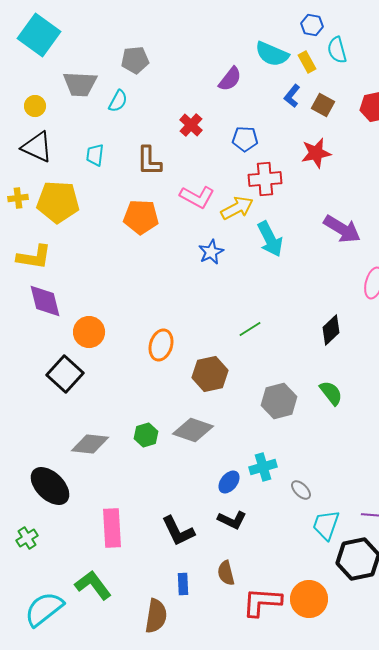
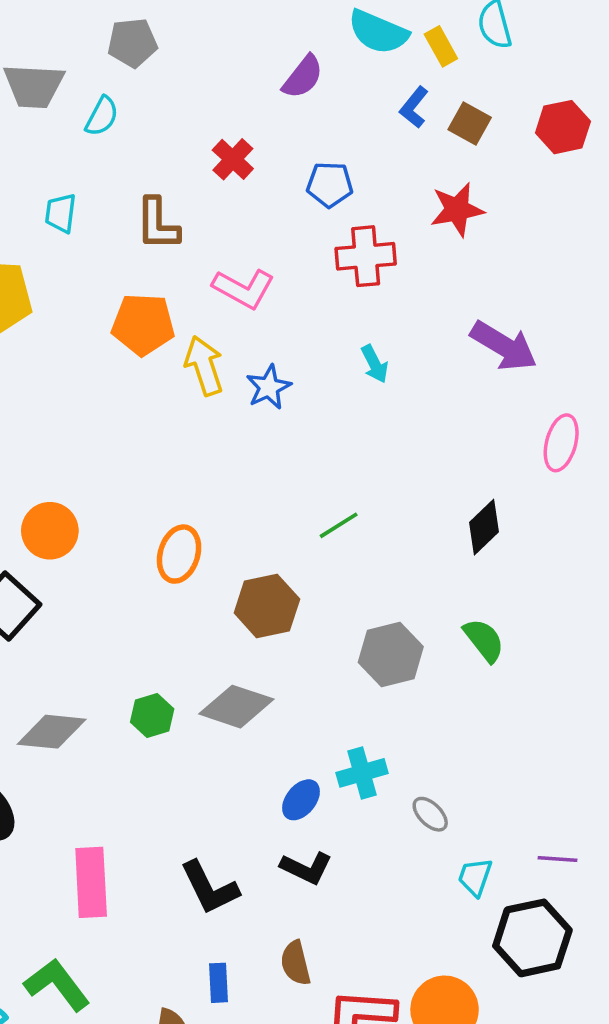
yellow arrow: (237, 208) -> (204, 366), moved, turned -80
cyan arrow: (270, 239) -> (375, 364), size x0.6
cyan trapezoid: (326, 525) -> (475, 877), size x0.7

